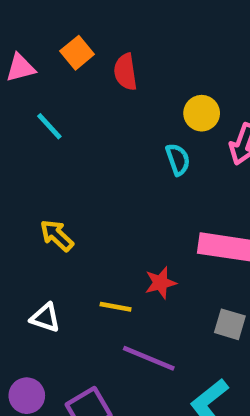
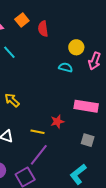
cyan semicircle: (178, 159) -> (66, 67), turned -56
purple line: (149, 358) -> (39, 155), moved, turned -75

